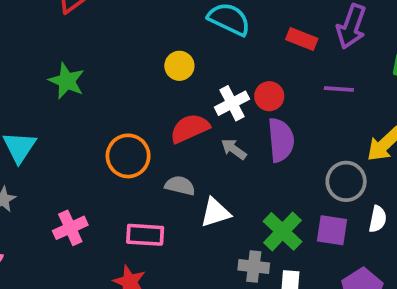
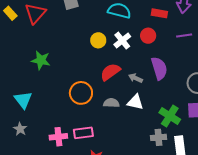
red circle: (269, 96) -> (148, 36), moved
white cross: (232, 103) -> (122, 41), moved
white triangle: (215, 212) -> (135, 102), moved, turned 42
pink cross: (70, 228) -> (58, 137), turned 30
pink rectangle: (145, 235) -> (83, 133), moved

